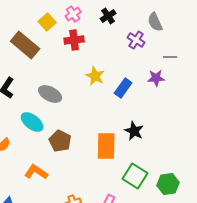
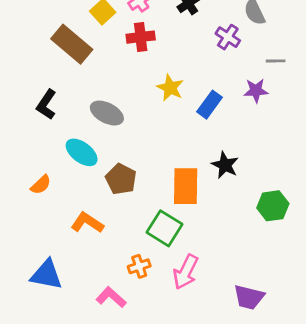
green square: (135, 176) -> (165, 228), moved
green hexagon: (168, 184) -> (273, 206), moved

